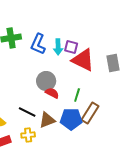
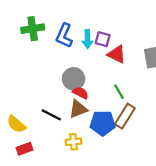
red triangle: (83, 60) -> (117, 54), size x0.7
green line: (77, 95) -> (119, 92), moved, turned -48
brown triangle: (47, 120) -> (78, 109), moved
yellow cross: (28, 135) -> (73, 142), moved

